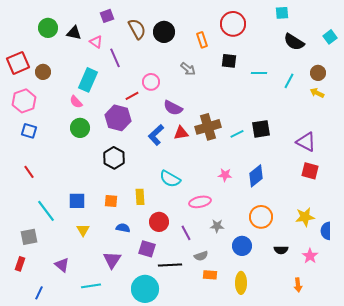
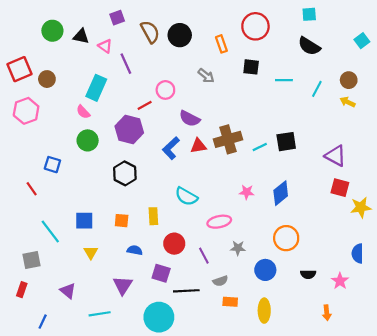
black semicircle: (294, 42) -> (309, 46), moved
blue square: (29, 131) -> (52, 165), moved
yellow star: (305, 217) -> (361, 207), moved

